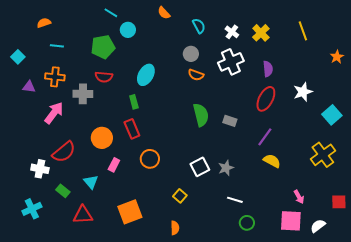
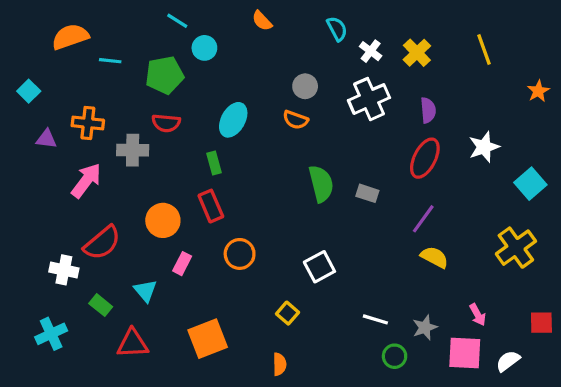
orange semicircle: (44, 23) -> (70, 37), size x1.6
cyan semicircle: (199, 26) -> (337, 29), moved
cyan line: (57, 46) -> (110, 61), moved
orange semicircle: (196, 75) -> (295, 120), moved
gray star: (226, 168) -> (425, 327), moved

